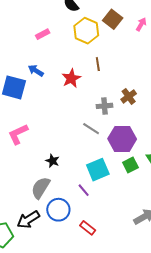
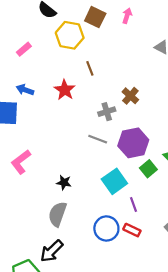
purple line: (84, 190) -> (134, 205), moved, turned 32
blue circle: (58, 210) -> (106, 228), moved
red rectangle: (88, 228) -> (132, 230), moved

